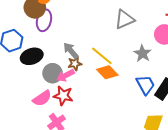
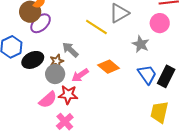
purple ellipse: (44, 20) -> (41, 23), turned 40
yellow line: (102, 56) -> (96, 27), moved
brown star: (75, 64) -> (57, 61), moved
pink arrow: (66, 75) -> (80, 75), moved

